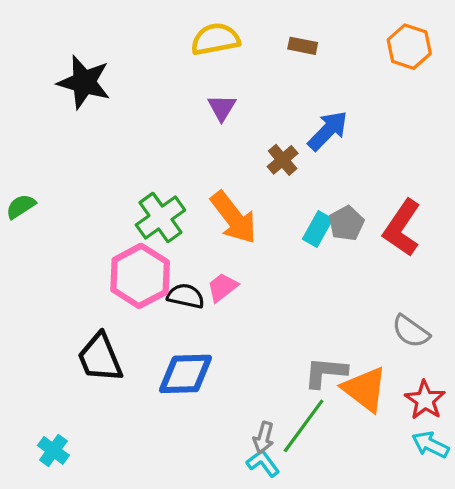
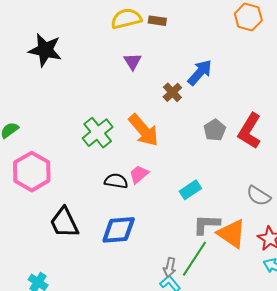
brown rectangle: (303, 46) -> (157, 21), moved
cyan rectangle: (318, 229) -> (190, 190), moved, turned 30
pink hexagon: (140, 276) -> (32, 172), moved

